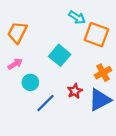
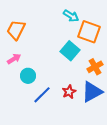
cyan square: (60, 55) -> (70, 51), moved
red star: (75, 91) -> (69, 92), moved

